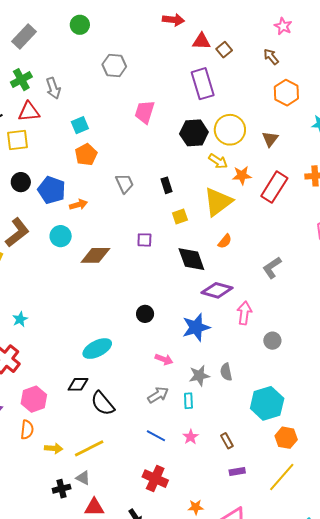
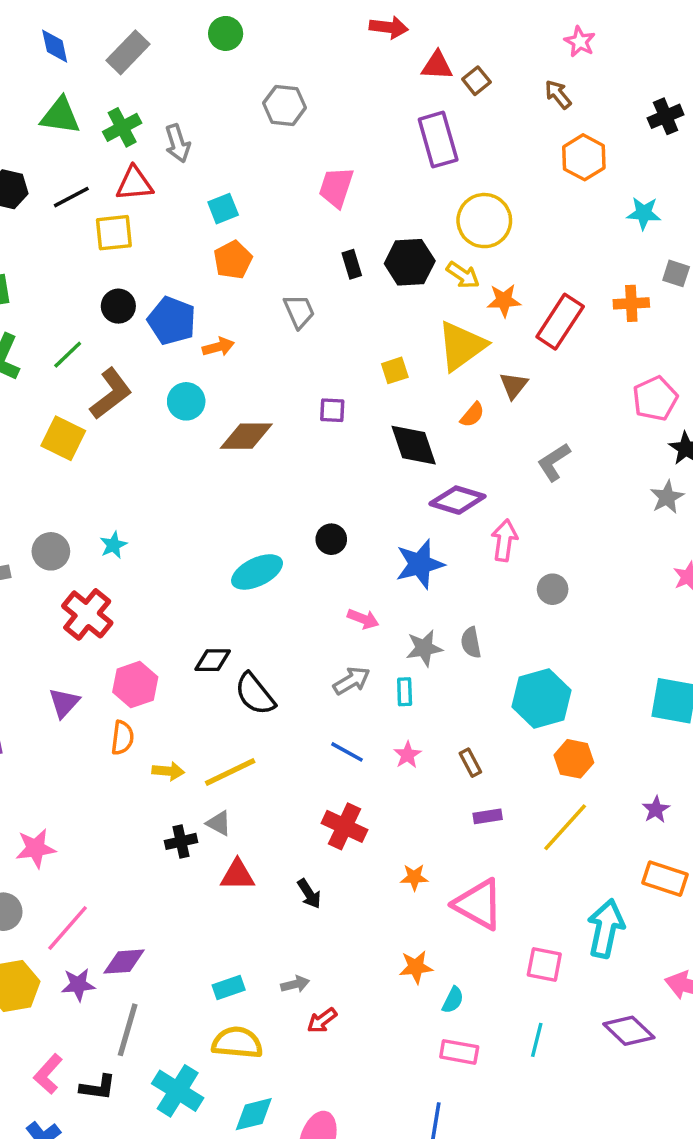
black hexagon: (194, 133) -> (410, 262), moved
brown triangle: (270, 139) -> (514, 385), moved
black rectangle: (166, 185) -> (352, 264), moved
cyan ellipse: (97, 349) -> (257, 572), moved

